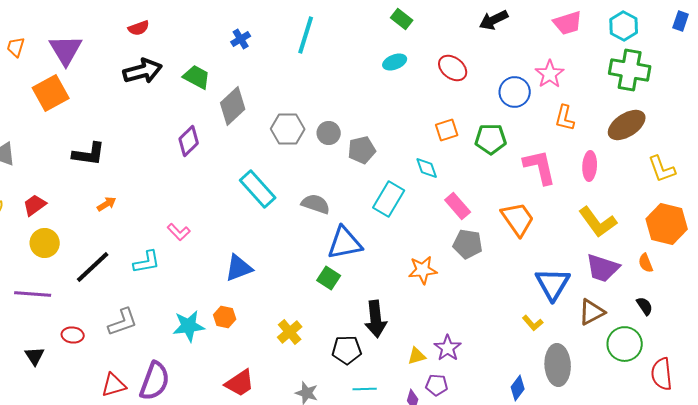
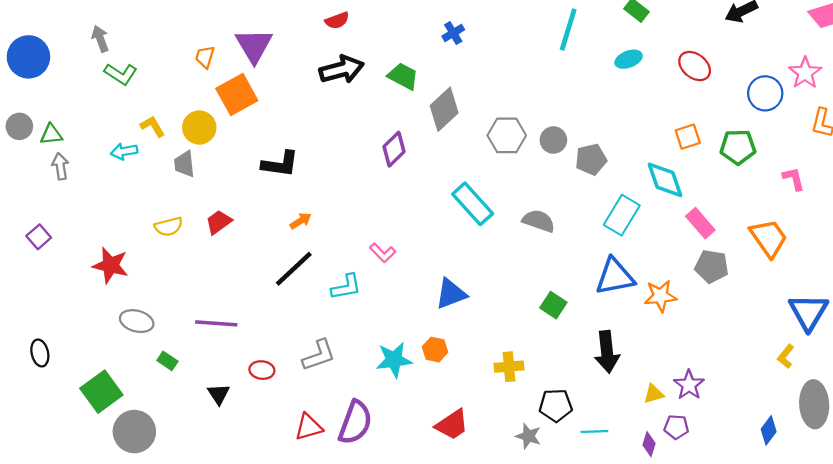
cyan line: (306, 35) -> (568, 30), moved
orange trapezoid: (16, 47) -> (205, 57), moved
pink L-shape: (540, 167) -> (794, 179), size x0.6
cyan diamond: (427, 168) -> (665, 180), size x1.5
yellow circle: (45, 243) -> (199, 128), moved
blue triangle: (345, 243) -> (615, 277), moved
black line: (93, 267) -> (294, 269), moved
yellow L-shape: (533, 323) -> (786, 356), turned 80
yellow cross: (290, 332) -> (509, 367), turned 35
black pentagon: (347, 350) -> (556, 405), moved

